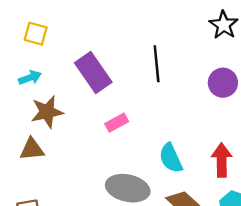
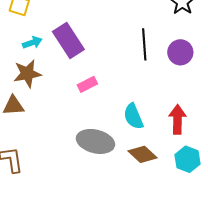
black line: (157, 64) -> (144, 44), moved
cyan arrow: (30, 78) -> (32, 43), moved

